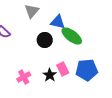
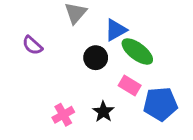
blue triangle: (58, 22) -> (116, 30), turned -42
pink rectangle: (63, 69) -> (130, 85), moved, turned -32

